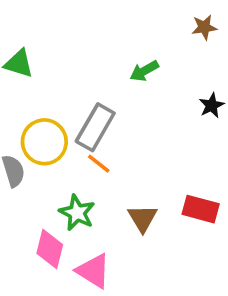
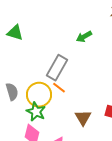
yellow circle: (44, 142) -> (39, 95), moved
green star: (77, 213) -> (36, 112), moved

